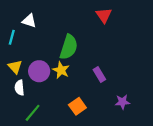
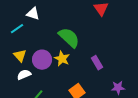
cyan line: (12, 37) -> (17, 29), turned 40
green semicircle: (69, 47) -> (69, 38), turned -65
white semicircle: (19, 88) -> (24, 75), turned 72

